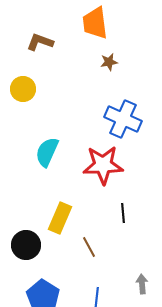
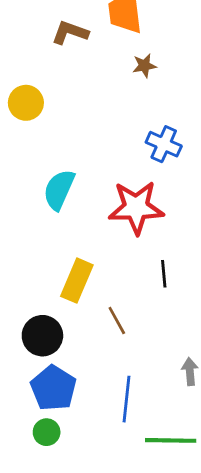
brown L-shape: (40, 42) -> (70, 33), moved
blue cross: (123, 119) -> (164, 144), size x0.7
black circle: (26, 245) -> (42, 336), moved

